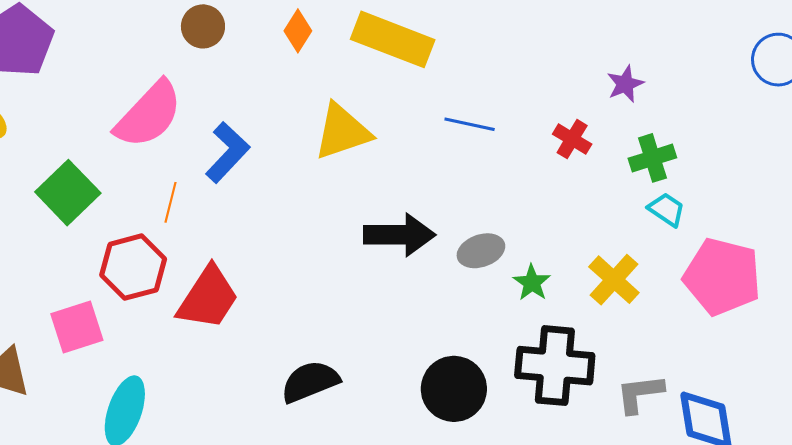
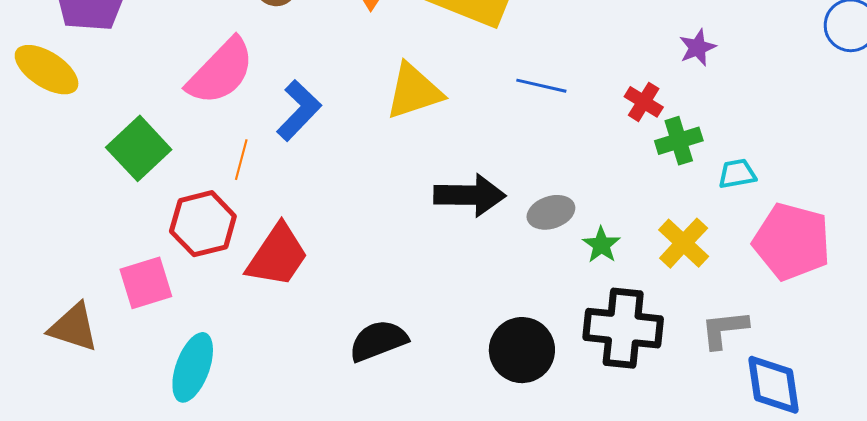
green cross: (652, 158) -> (679, 141), moved
cyan trapezoid: (667, 210) -> (737, 174), turned -45
gray L-shape: (640, 394) -> (724, 329), moved

